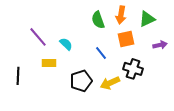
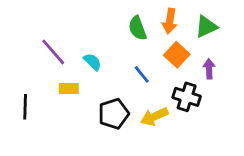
orange square: (126, 39) -> (177, 55), turned -36
purple arrow: (160, 45) -> (209, 69), moved, turned -80

